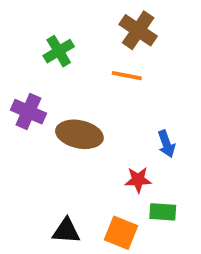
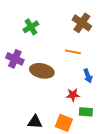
brown cross: (138, 30) -> (82, 23), moved
orange line: (127, 76) -> (73, 52), moved

